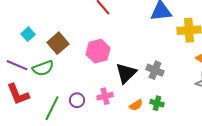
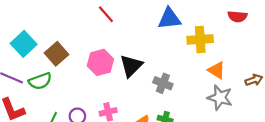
cyan square: (28, 34) -> (24, 44), size x1.6
black triangle: (126, 73) -> (131, 66), moved

